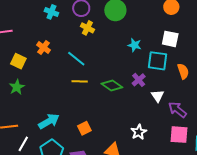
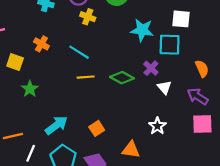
cyan star: (135, 45) -> (142, 30), size x1.5
orange semicircle: (183, 71) -> (202, 69), moved
green star: (17, 87) -> (30, 89), moved
white triangle: (158, 96) -> (164, 87), moved

